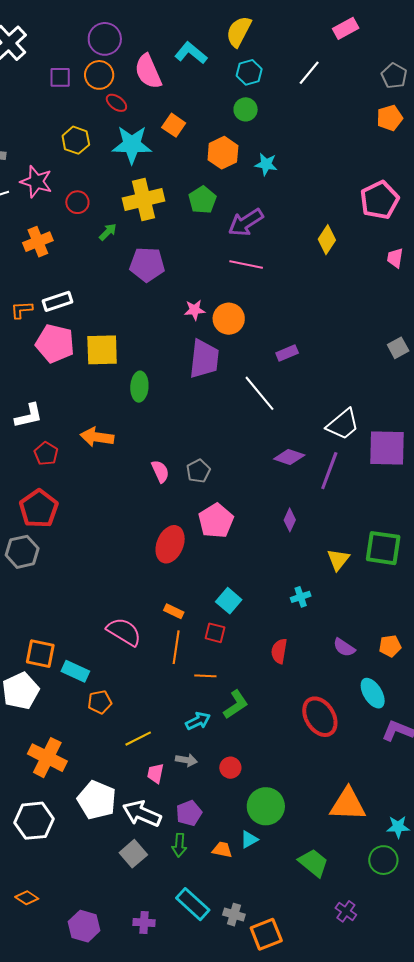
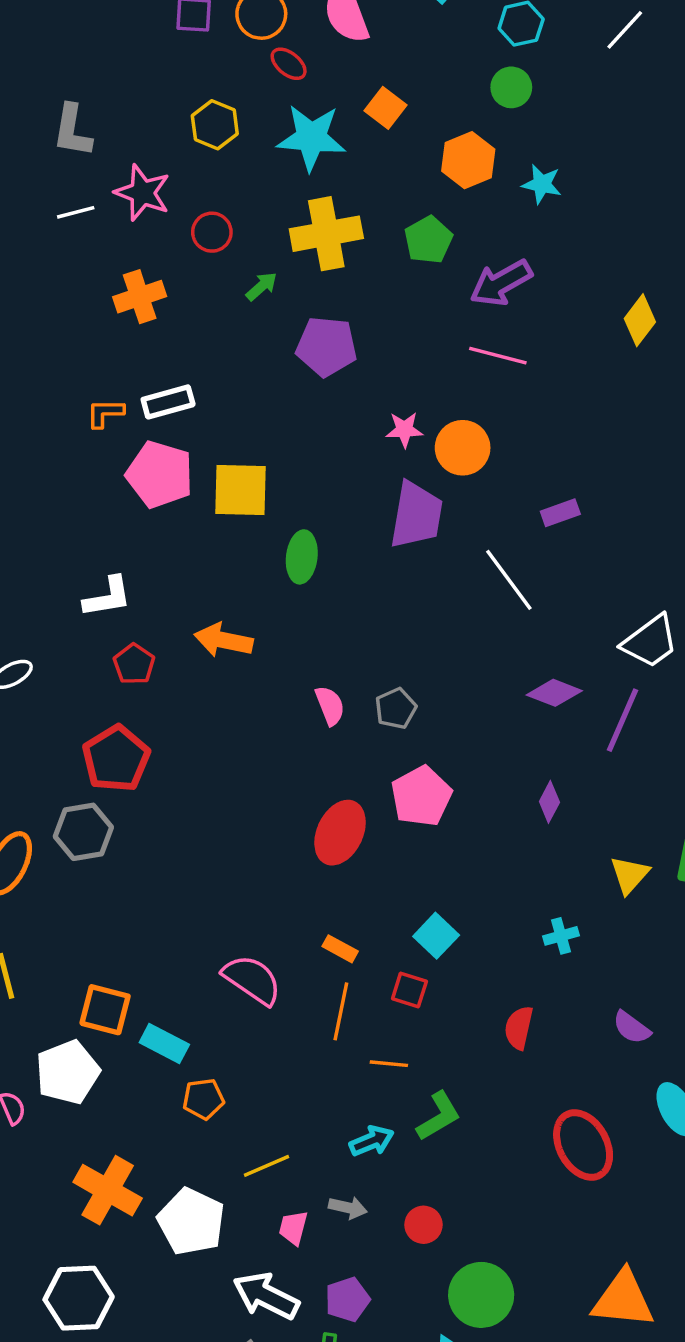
white pentagon: (97, 800) -> (191, 1222), moved

